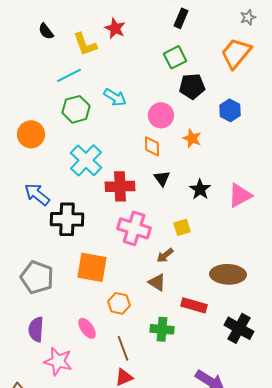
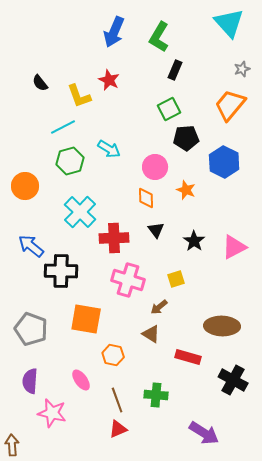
blue hexagon: (230, 110) -> (224, 162), size x1.4
green cross: (162, 329) -> (156, 395), moved

